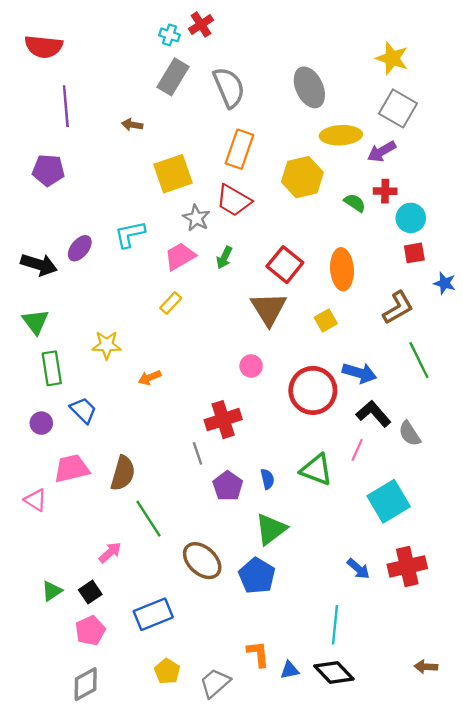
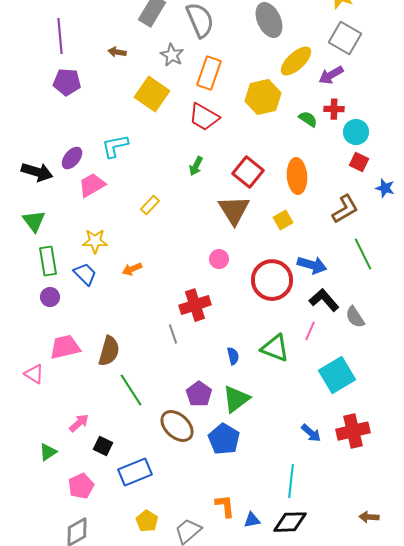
yellow ellipse: (341, 135) -> (296, 61), turned -40
purple pentagon: (48, 170) -> (67, 82), moved
yellow square: (173, 174) -> (152, 94), turned -36
gray star: (196, 218) -> (172, 55), moved
red square: (414, 253) -> (359, 162), turned 36
pink trapezoid: (180, 256) -> (92, 185), moved
blue trapezoid: (83, 410) -> (85, 274), moved
purple circle: (41, 423) -> (50, 297), moved
purple pentagon: (228, 486) -> (199, 394), moved
pink arrow: (110, 552) -> (79, 423), moved
black square: (90, 592) -> (103, 446), moved, turned -30
black diamond: (334, 672) -> (290, 522), turned -48

